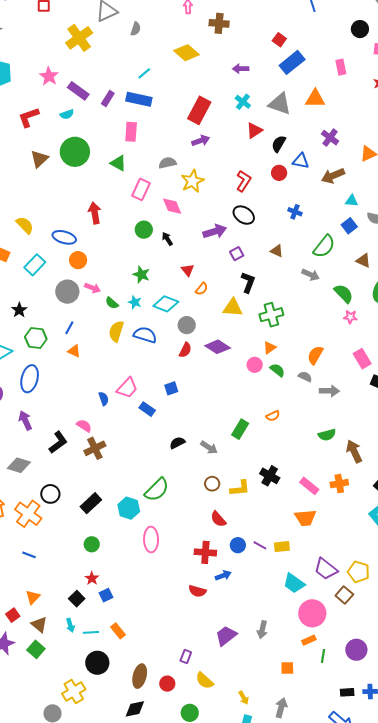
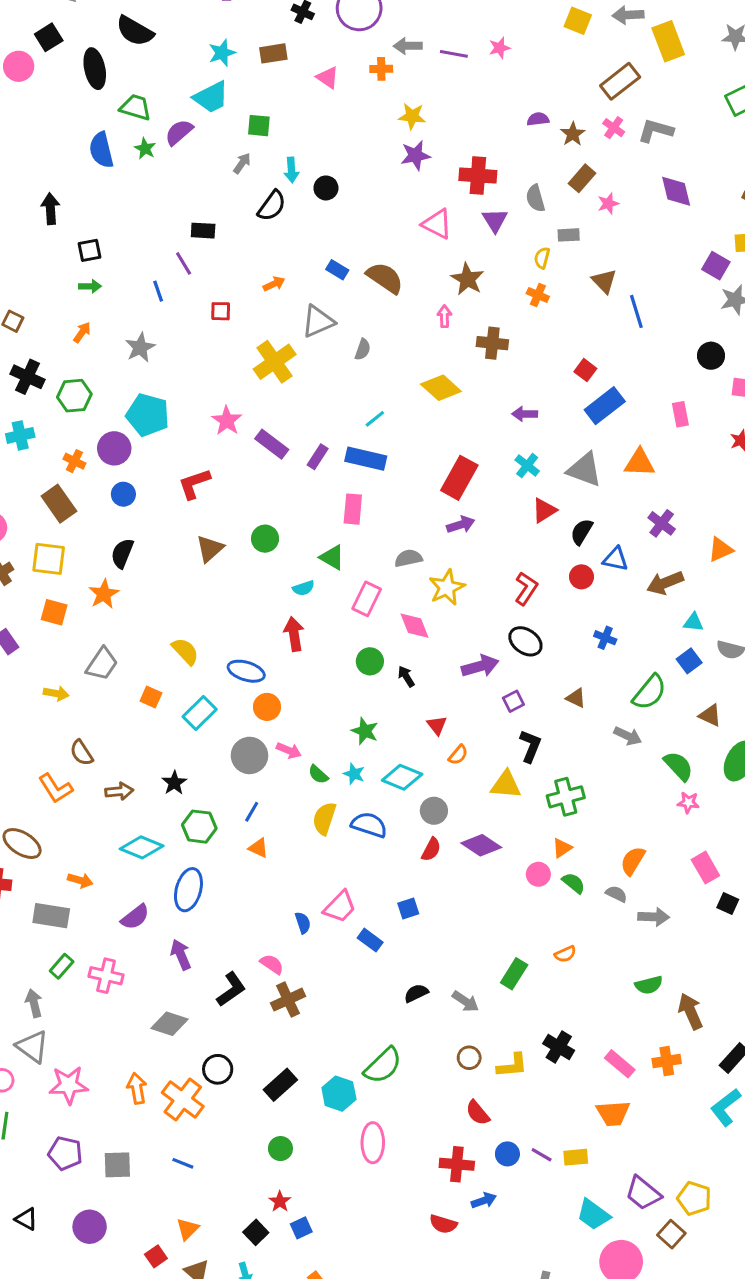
cyan semicircle: (67, 114) -> (304, 588), moved
green circle: (75, 152) -> (265, 539), size x0.6

